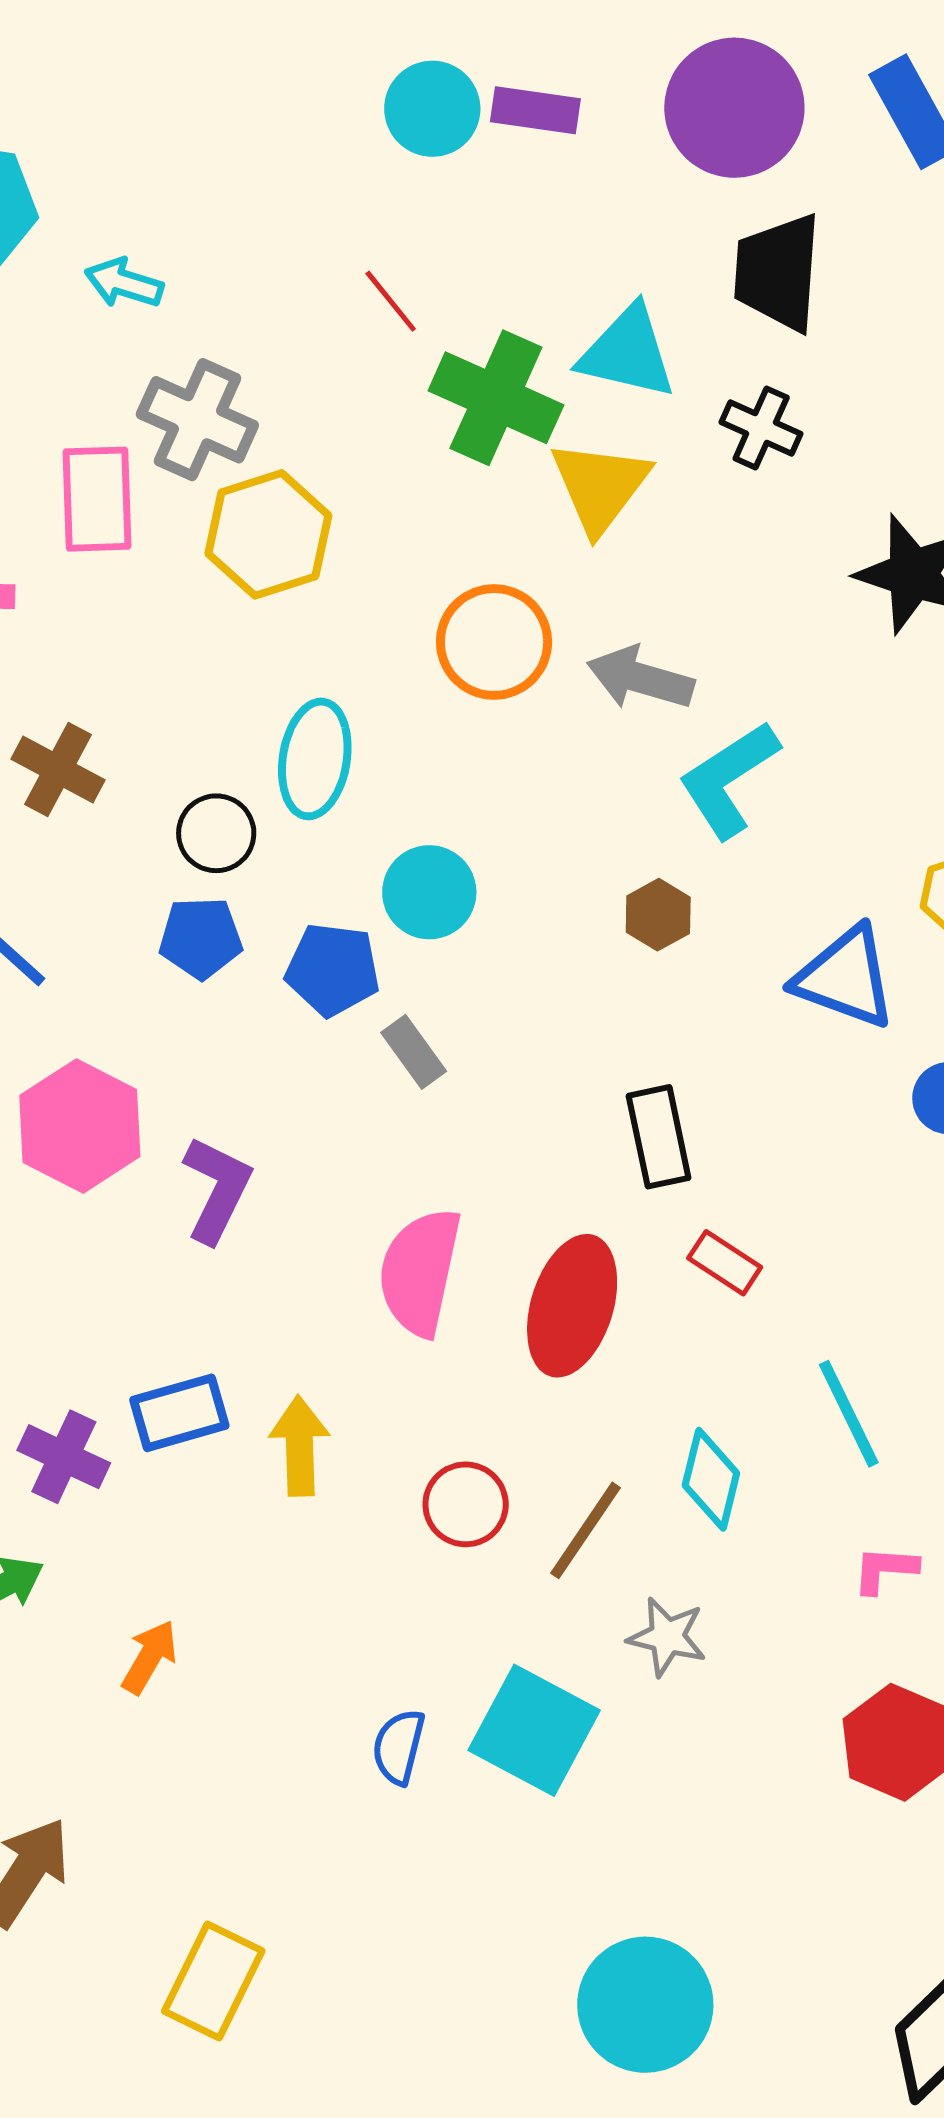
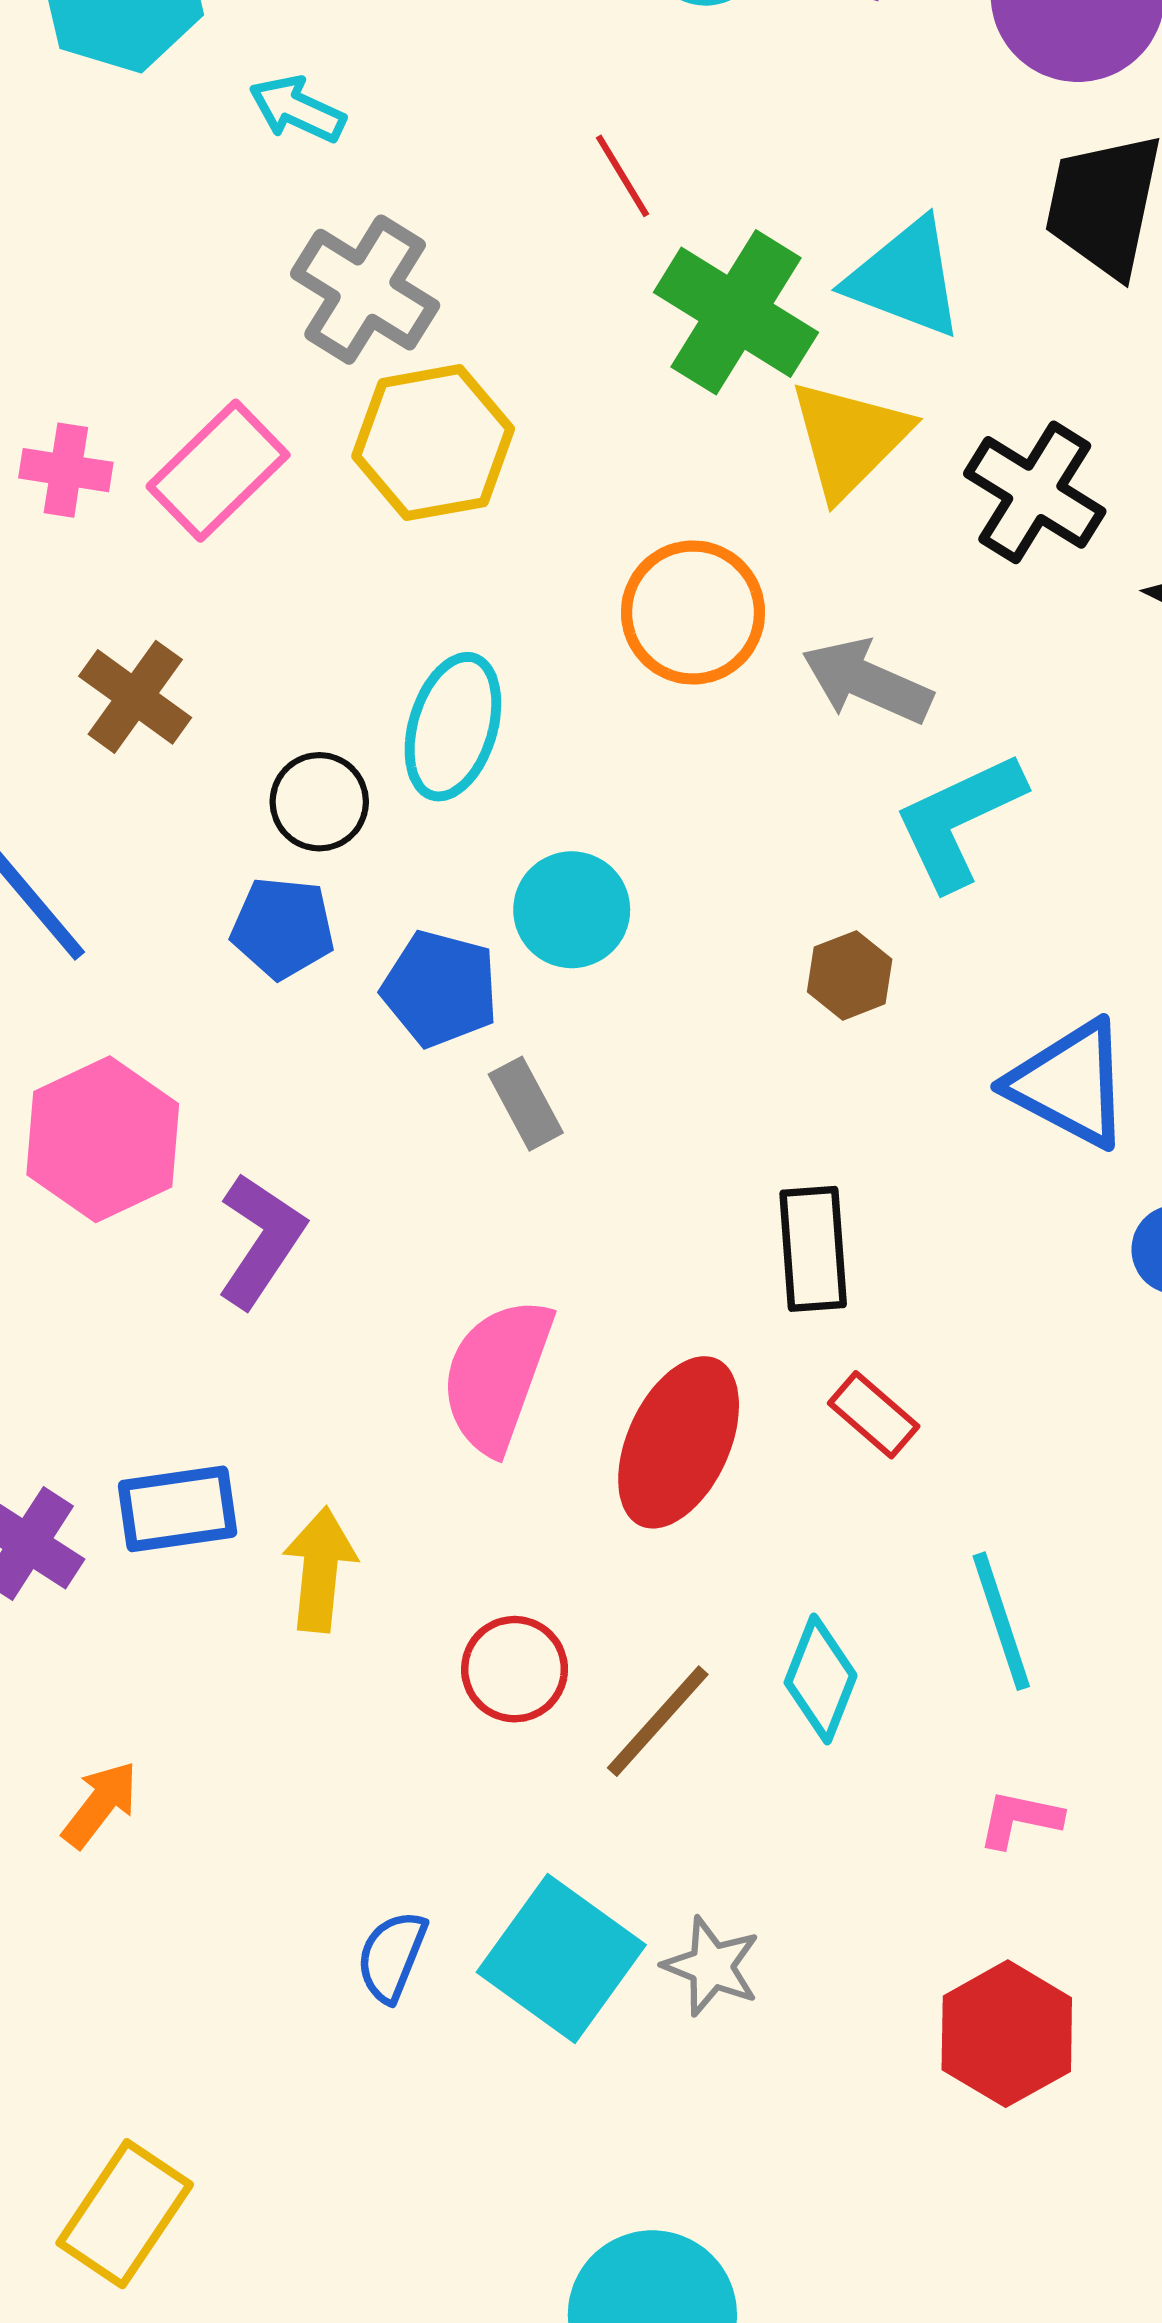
black cross: (761, 428) -> (1035, 492), moved, size x1.4
pink rectangle: (97, 499) -> (218, 471), moved, turned 40
gray star: (667, 1637) -> (712, 1966), moved

